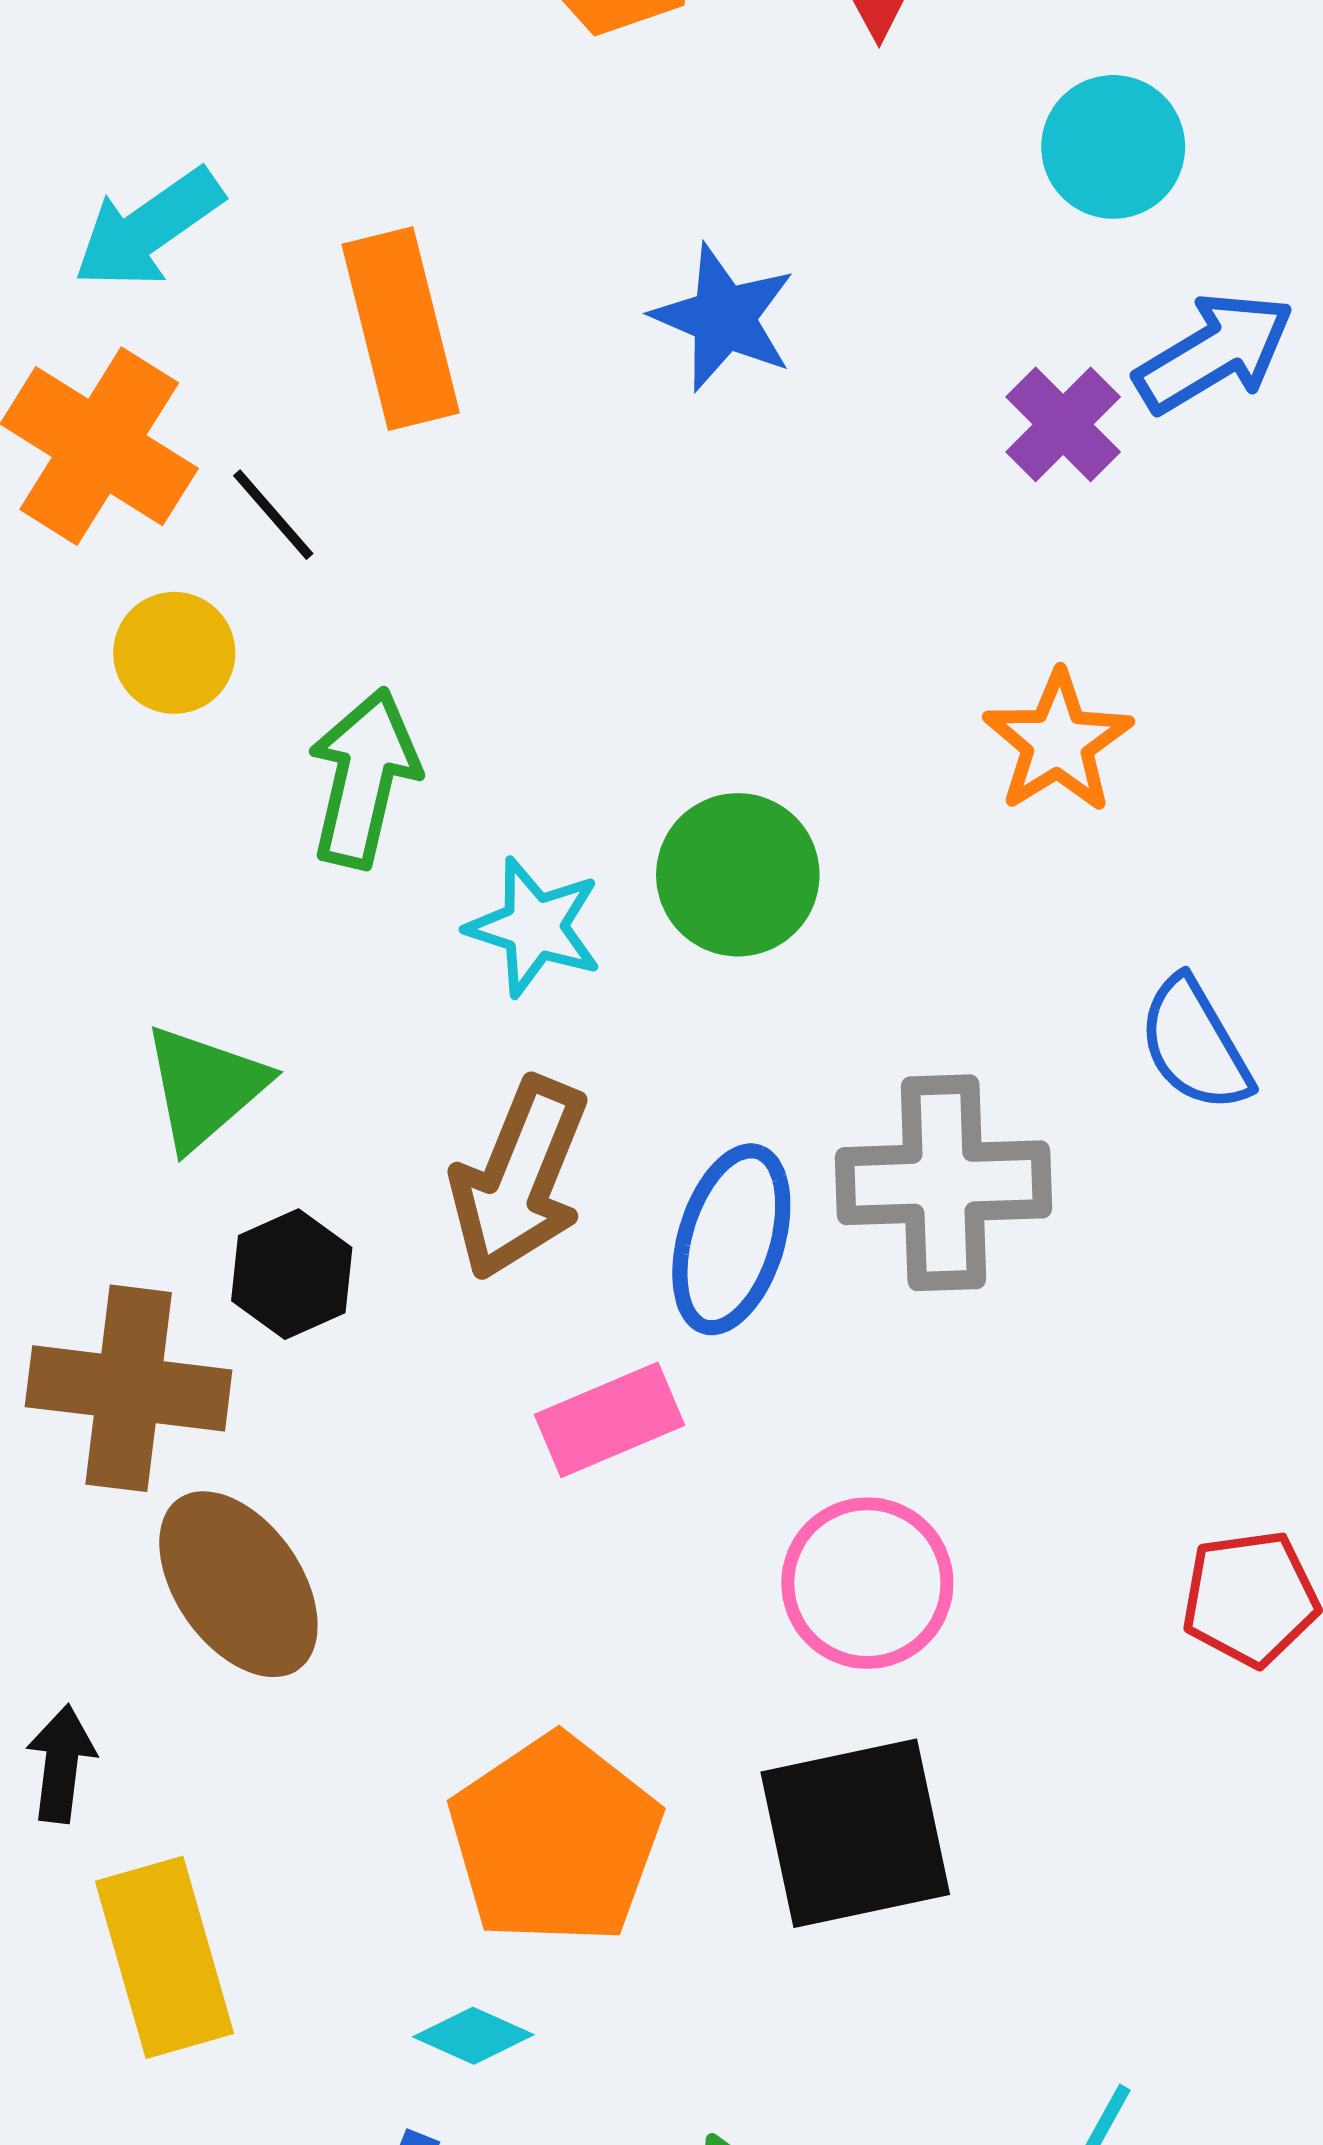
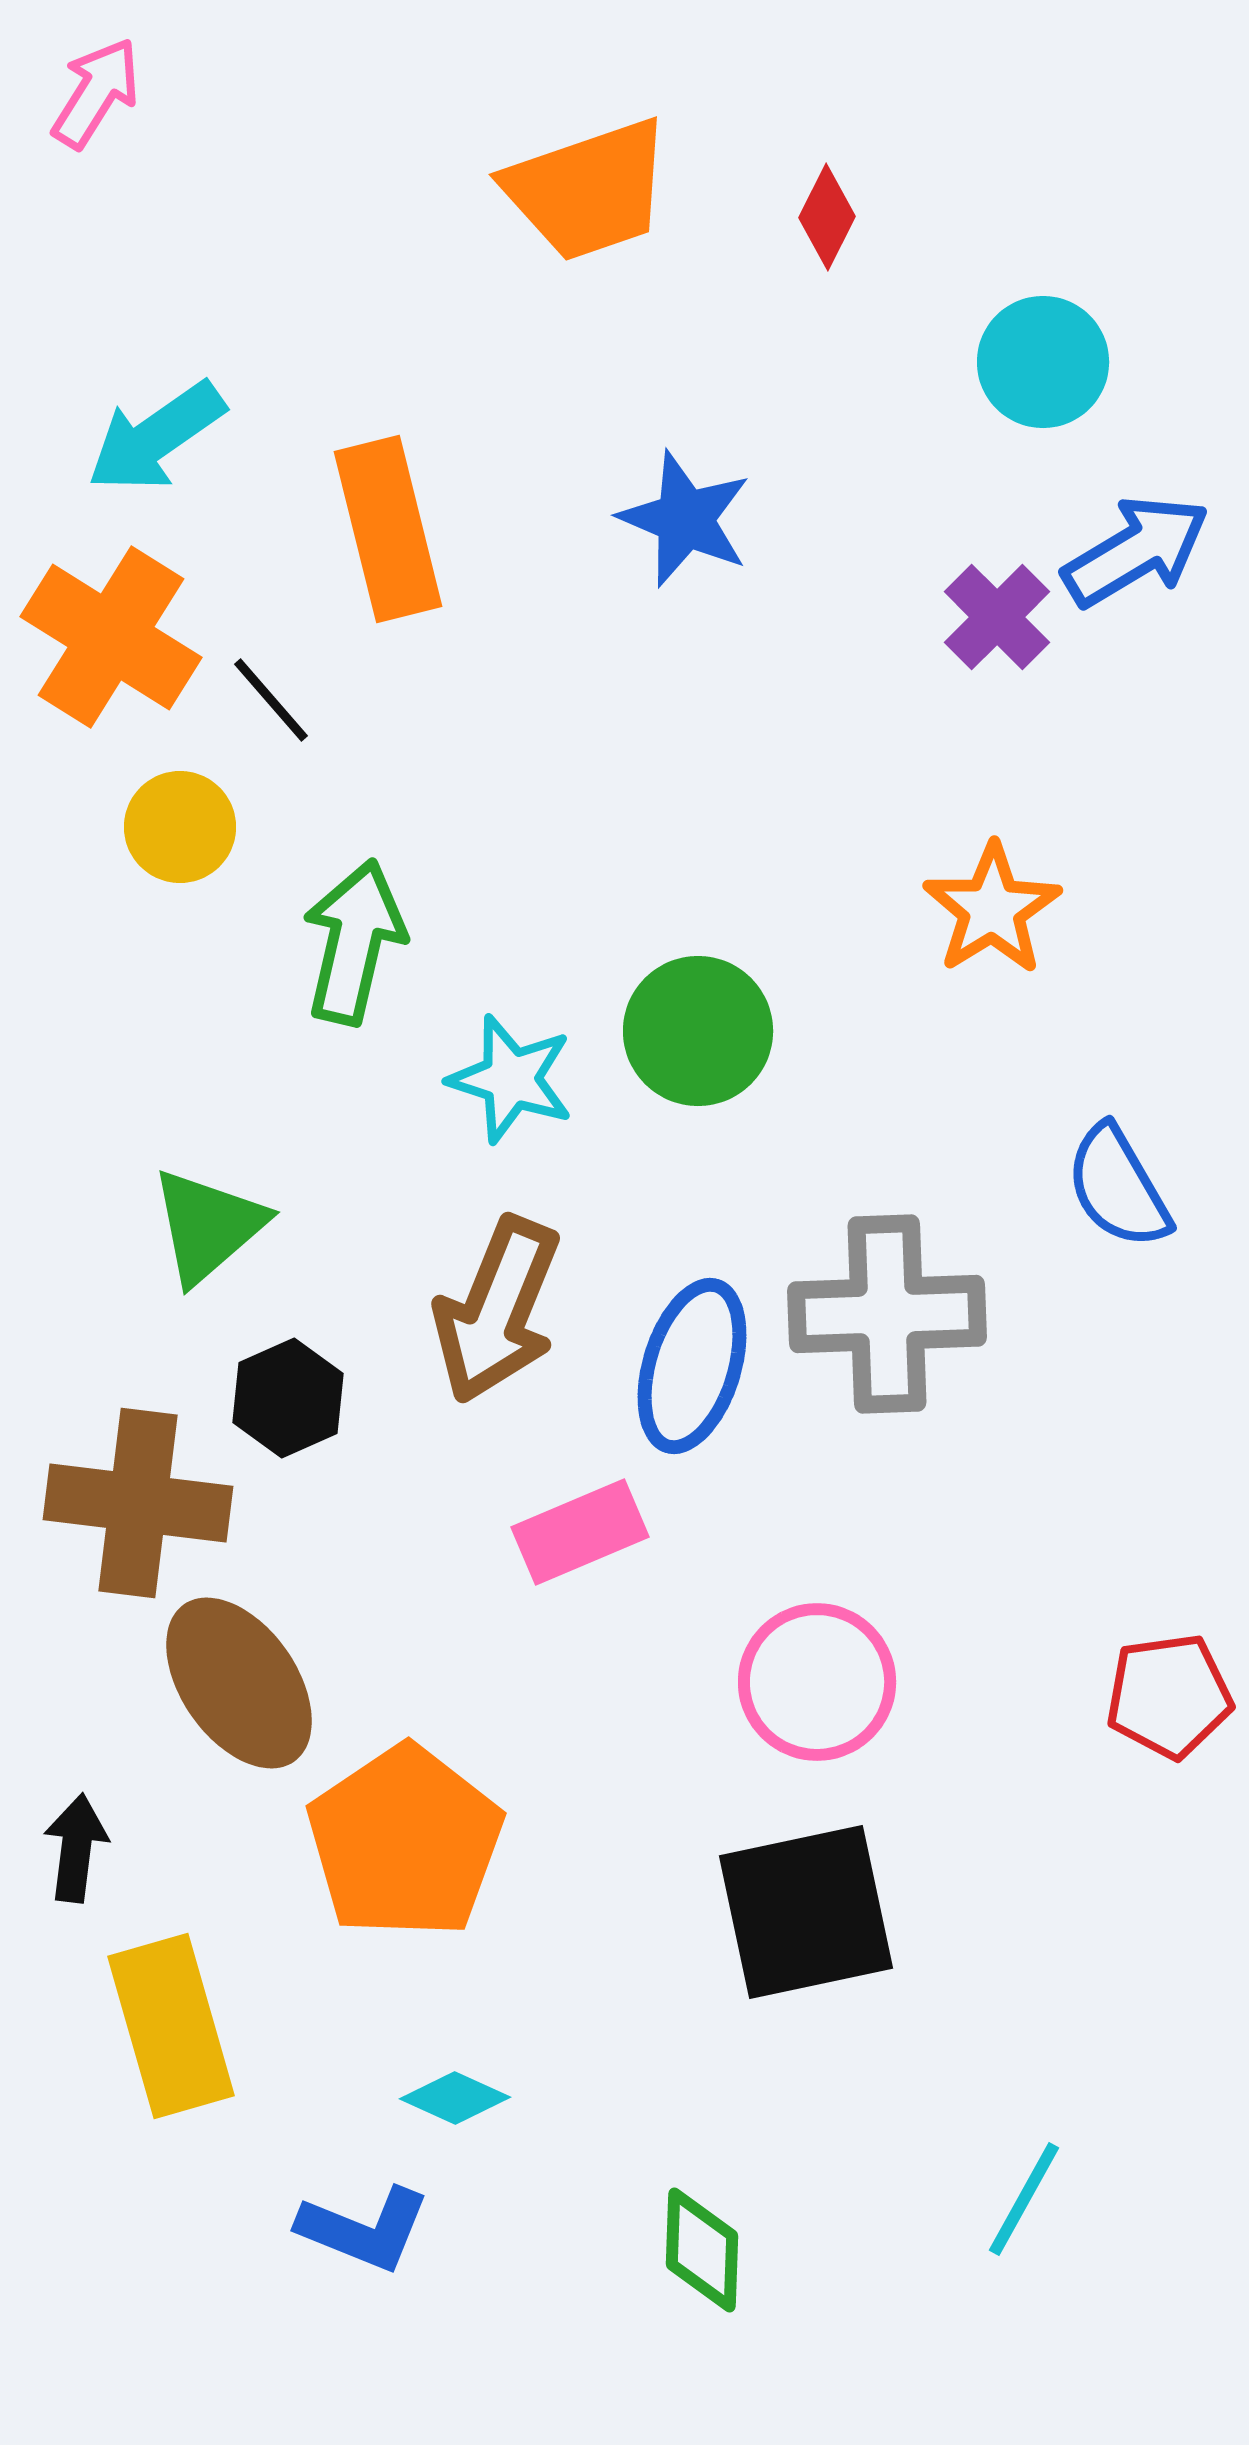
orange pentagon: (555, 1840) -> (405, 1842), moved

